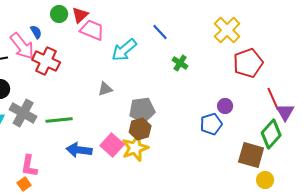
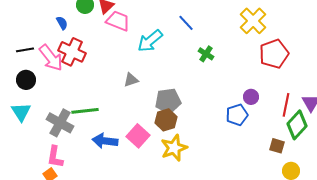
pink arrow: (22, 46) -> (51, 58), moved
red line: (273, 99) -> (286, 105), moved, turned 35
gray cross: (23, 113) -> (60, 123), moved
yellow star: (135, 148) -> (174, 148), moved
brown square: (251, 155) -> (277, 146), size x0.6

